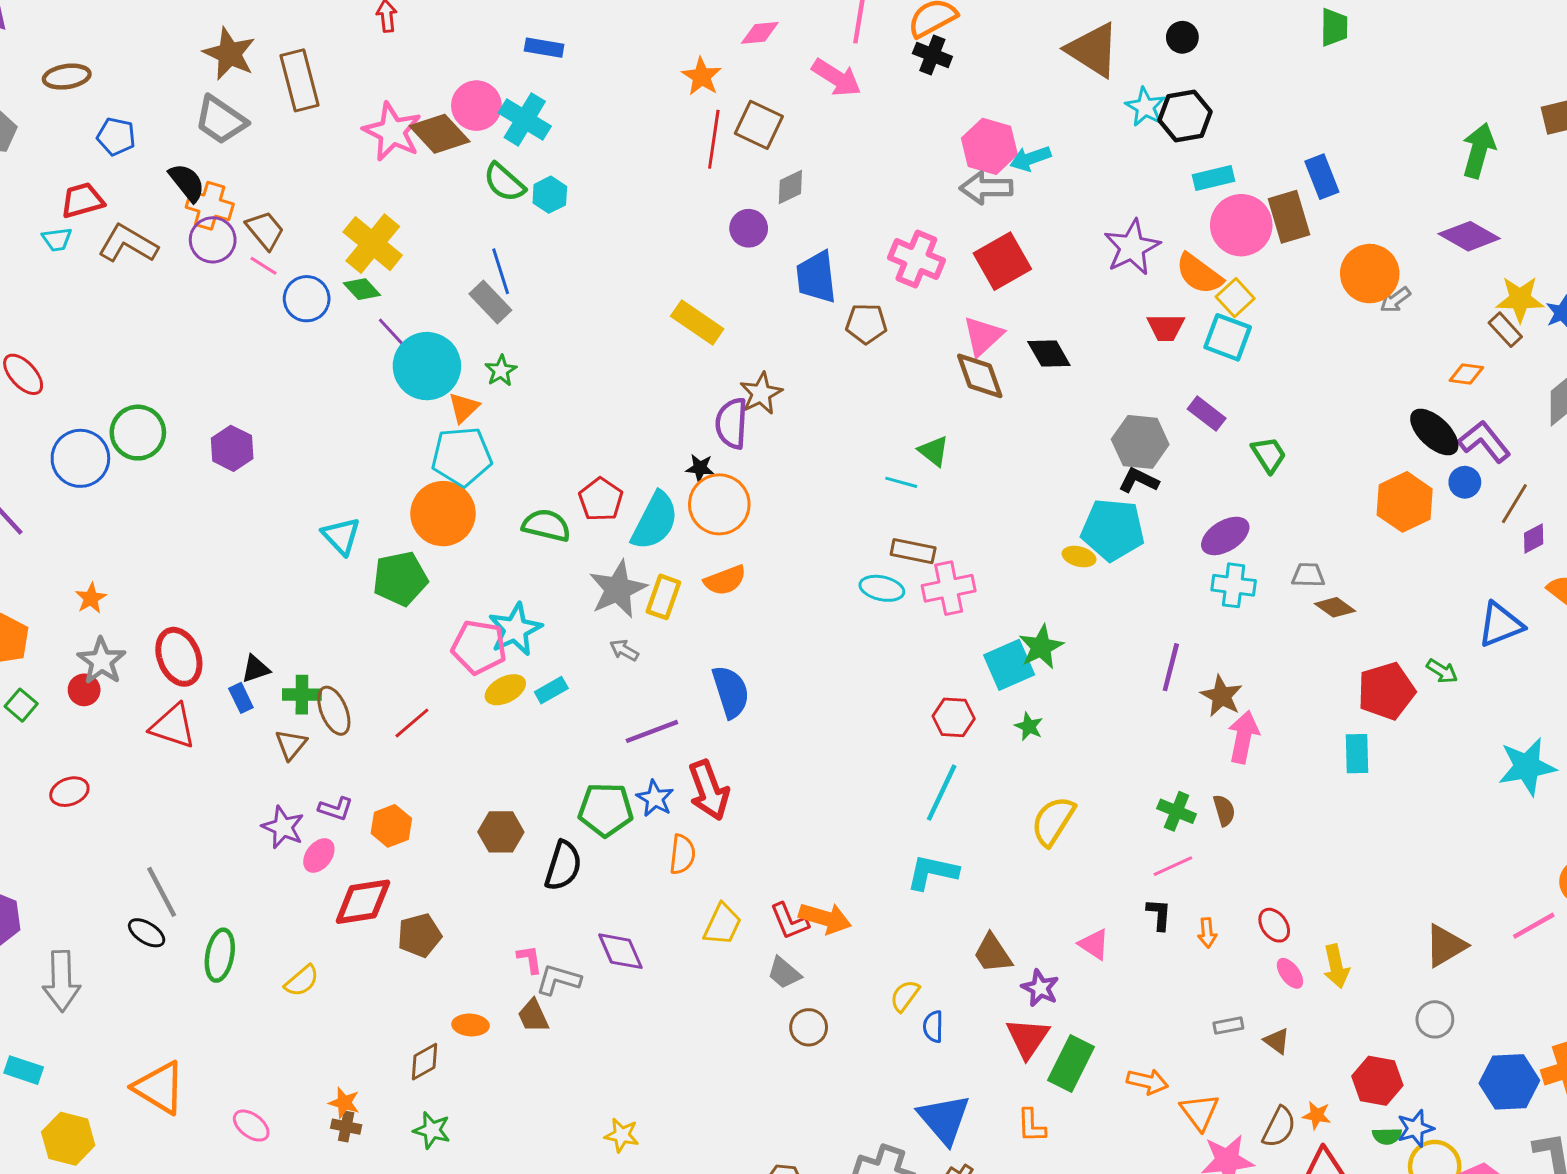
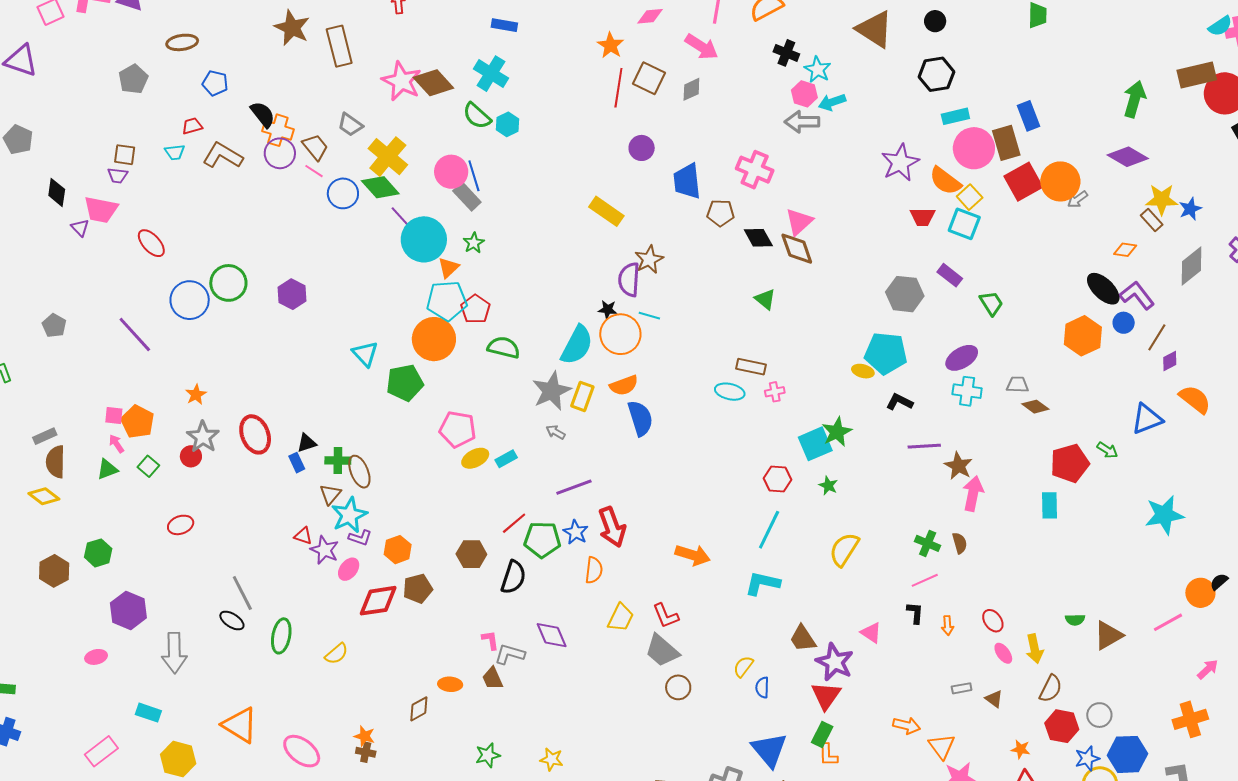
black cross: (932, 55) -> (786, 53), moved
pink circle: (476, 106) -> (451, 172), moved
cyan star: (1145, 107) -> (818, 69), moved
gray trapezoid: (221, 120) -> (350, 125), moved, size x0.7
pink hexagon: (989, 146) -> (804, 94), size x0.7
gray diamond: (790, 187) -> (691, 89), moved
red trapezoid: (82, 200) -> (192, 126), size x0.7
red square: (1002, 261) -> (1023, 182), moved
green diamond: (362, 289) -> (380, 187), size x1.5
black diamond: (1049, 354) -> (758, 238), moved
black L-shape: (1139, 480) -> (899, 402), moved
cyan line: (901, 482) -> (649, 316), moved
red pentagon: (601, 499) -> (475, 309), moved
pink cross: (949, 588) -> (775, 392), size x0.6
cyan star: (515, 629) -> (349, 515), moved
purple line: (1171, 667) -> (924, 446), turned 72
blue semicircle: (731, 692) -> (640, 418), moved
red line: (412, 723) -> (514, 523), moved
red triangle: (173, 726) -> (303, 536), moved, size x0.6
orange arrow: (825, 918) -> (693, 555), moved
brown pentagon: (419, 935) -> (418, 589), moved
gray trapezoid: (784, 973) -> (662, 651), size x1.5
purple star: (1040, 988) -> (835, 662), size x1.5
gray circle: (1435, 1019) -> (1099, 715), moved
green rectangle: (1071, 1064) -> (822, 735), moved, size x0.7
blue hexagon: (1509, 1082) -> (1127, 754), moved
pink ellipse: (251, 1126) -> (302, 751), size x1.5
brown semicircle: (1279, 1127) -> (1051, 689), moved
green star: (432, 1130) -> (488, 755), moved, turned -30
green semicircle: (1387, 1136) -> (1075, 620), moved

